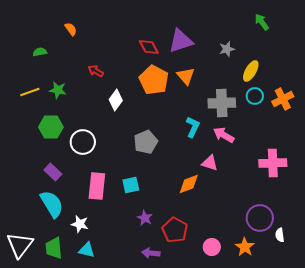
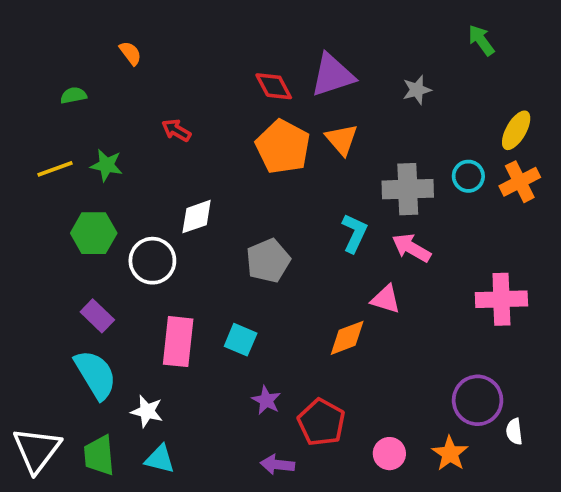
yellow ellipse: (251, 71) -> (516, 130), moved
white diamond: (116, 100) -> (197, 217), moved, turned 35
cyan square: (131, 185) -> (241, 340), turned 36

